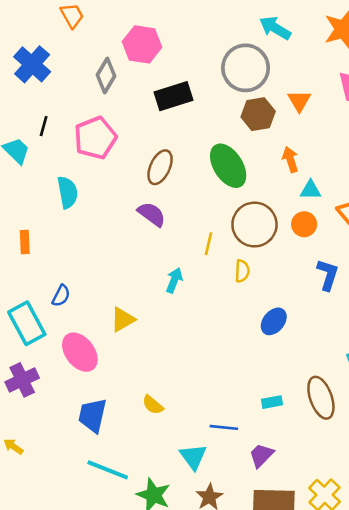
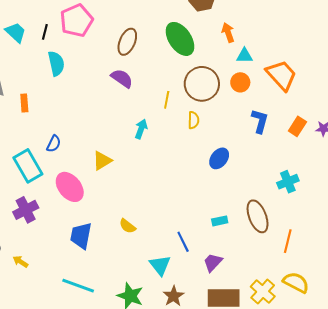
black line: (44, 126) -> (45, 32), moved
blue line: (224, 427) -> (183, 242), turned 60
cyan line: (108, 470) -> (78, 286), moved

